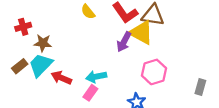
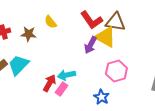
yellow semicircle: (88, 12) -> (50, 22), moved
brown star: (43, 43) -> (28, 34), moved
red arrow: (61, 78) -> (49, 83), moved, turned 96

